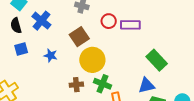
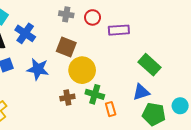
red circle: (109, 21) -> (93, 17), moved
brown square: (79, 37) -> (66, 47), turned -30
blue star: (51, 55) -> (38, 69), size x1.5

